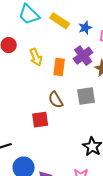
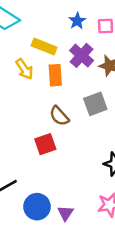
yellow rectangle: (60, 21) -> (44, 46), moved

